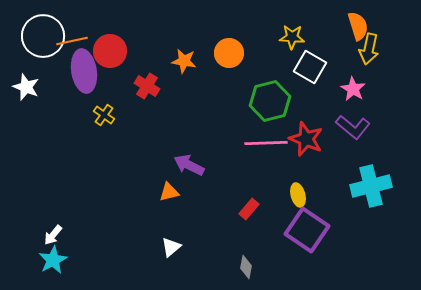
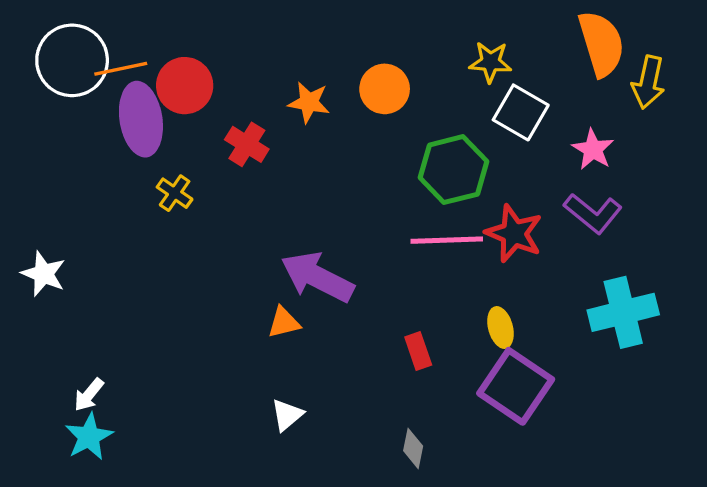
orange semicircle: (358, 26) -> (601, 44), size x1.4
yellow arrow: (369, 49) -> (648, 82), moved
white star: (26, 87) -> (44, 274), moved
purple arrow: (189, 165) -> (317, 277), size x1.4
red rectangle: (249, 209) -> (418, 351), turned -60

